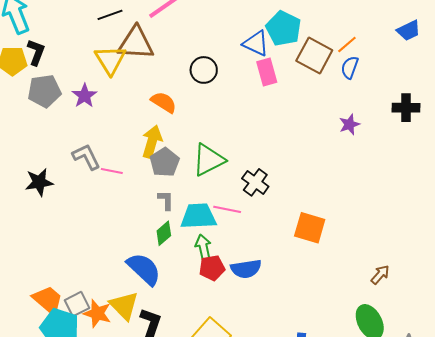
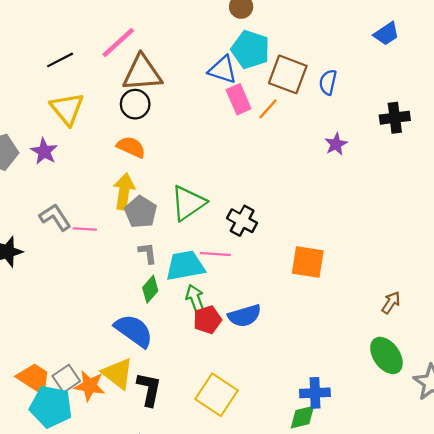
brown triangle: (136, 43) -> (142, 73), moved
orange line: (347, 44) -> (268, 109), moved
black circle: (204, 70) -> (135, 104), moved

